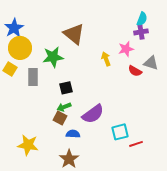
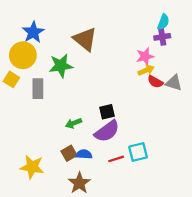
blue star: (14, 28) -> (33, 32), moved
yellow arrow: (106, 59) -> (146, 70), moved, turned 88
gray triangle: (151, 63) -> (174, 83), moved
black square: (66, 88) -> (107, 112), moved
brown square: (60, 118) -> (69, 153), moved, turned 32
red line: (136, 144) -> (116, 159), moved

